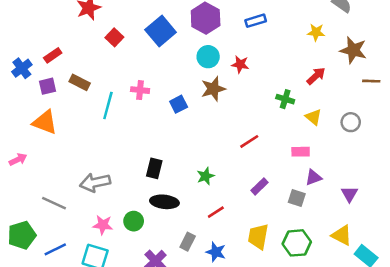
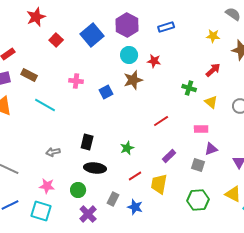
cyan line: (108, 105) -> (45, 105), moved, turned -75
gray arrow: (95, 183) -> (53, 152), moved, size x0.6
green circle: (134, 221) -> (78, 190), moved
yellow trapezoid: (258, 237) -> (159, 184), moved

